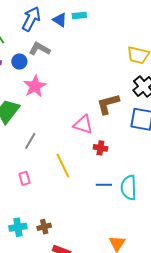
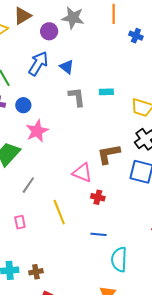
cyan rectangle: (79, 16) -> (106, 92), moved
gray L-shape: (39, 49) -> (77, 97), moved, turned 50
cyan semicircle: (129, 188) -> (119, 259), moved

